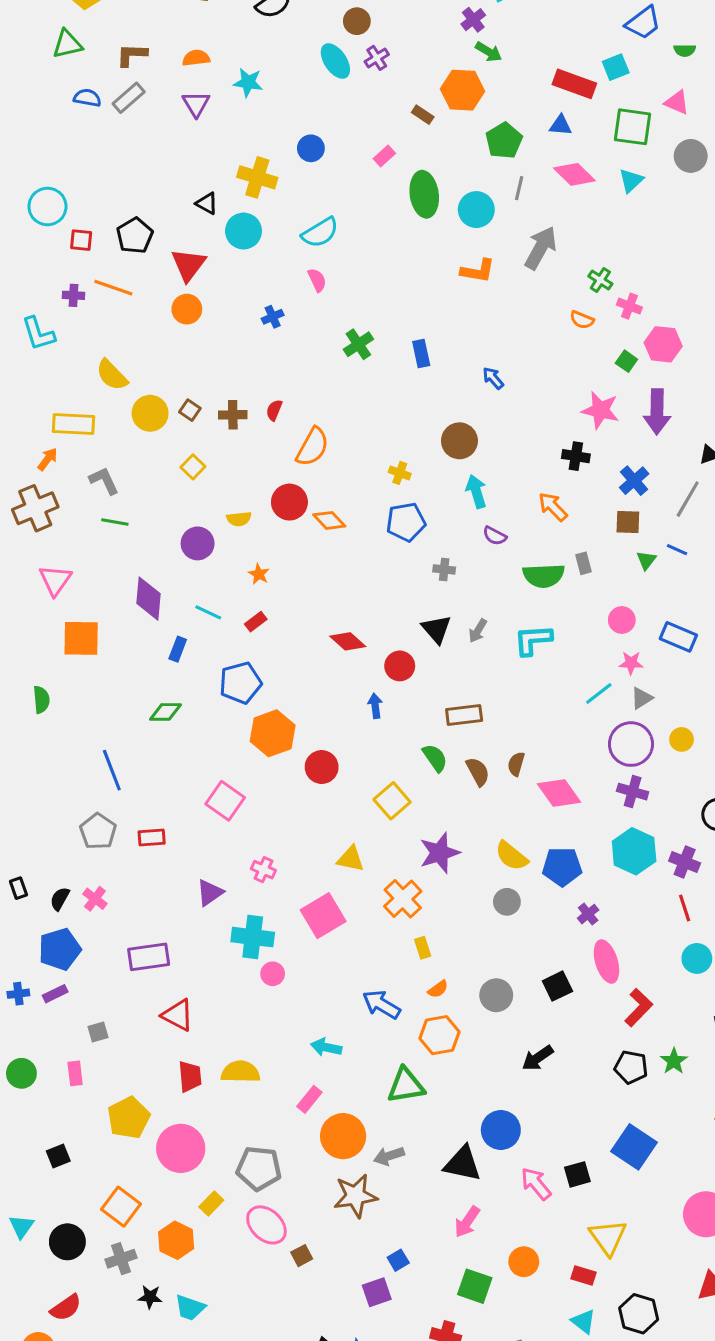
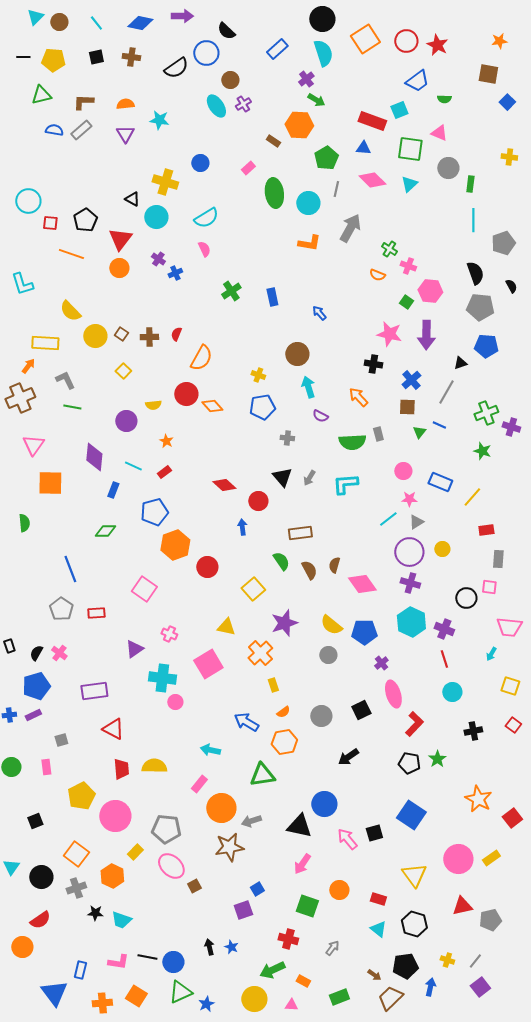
purple cross: (74, 295) -> (158, 259), moved, turned 32
yellow triangle: (608, 1237) -> (414, 875), moved

